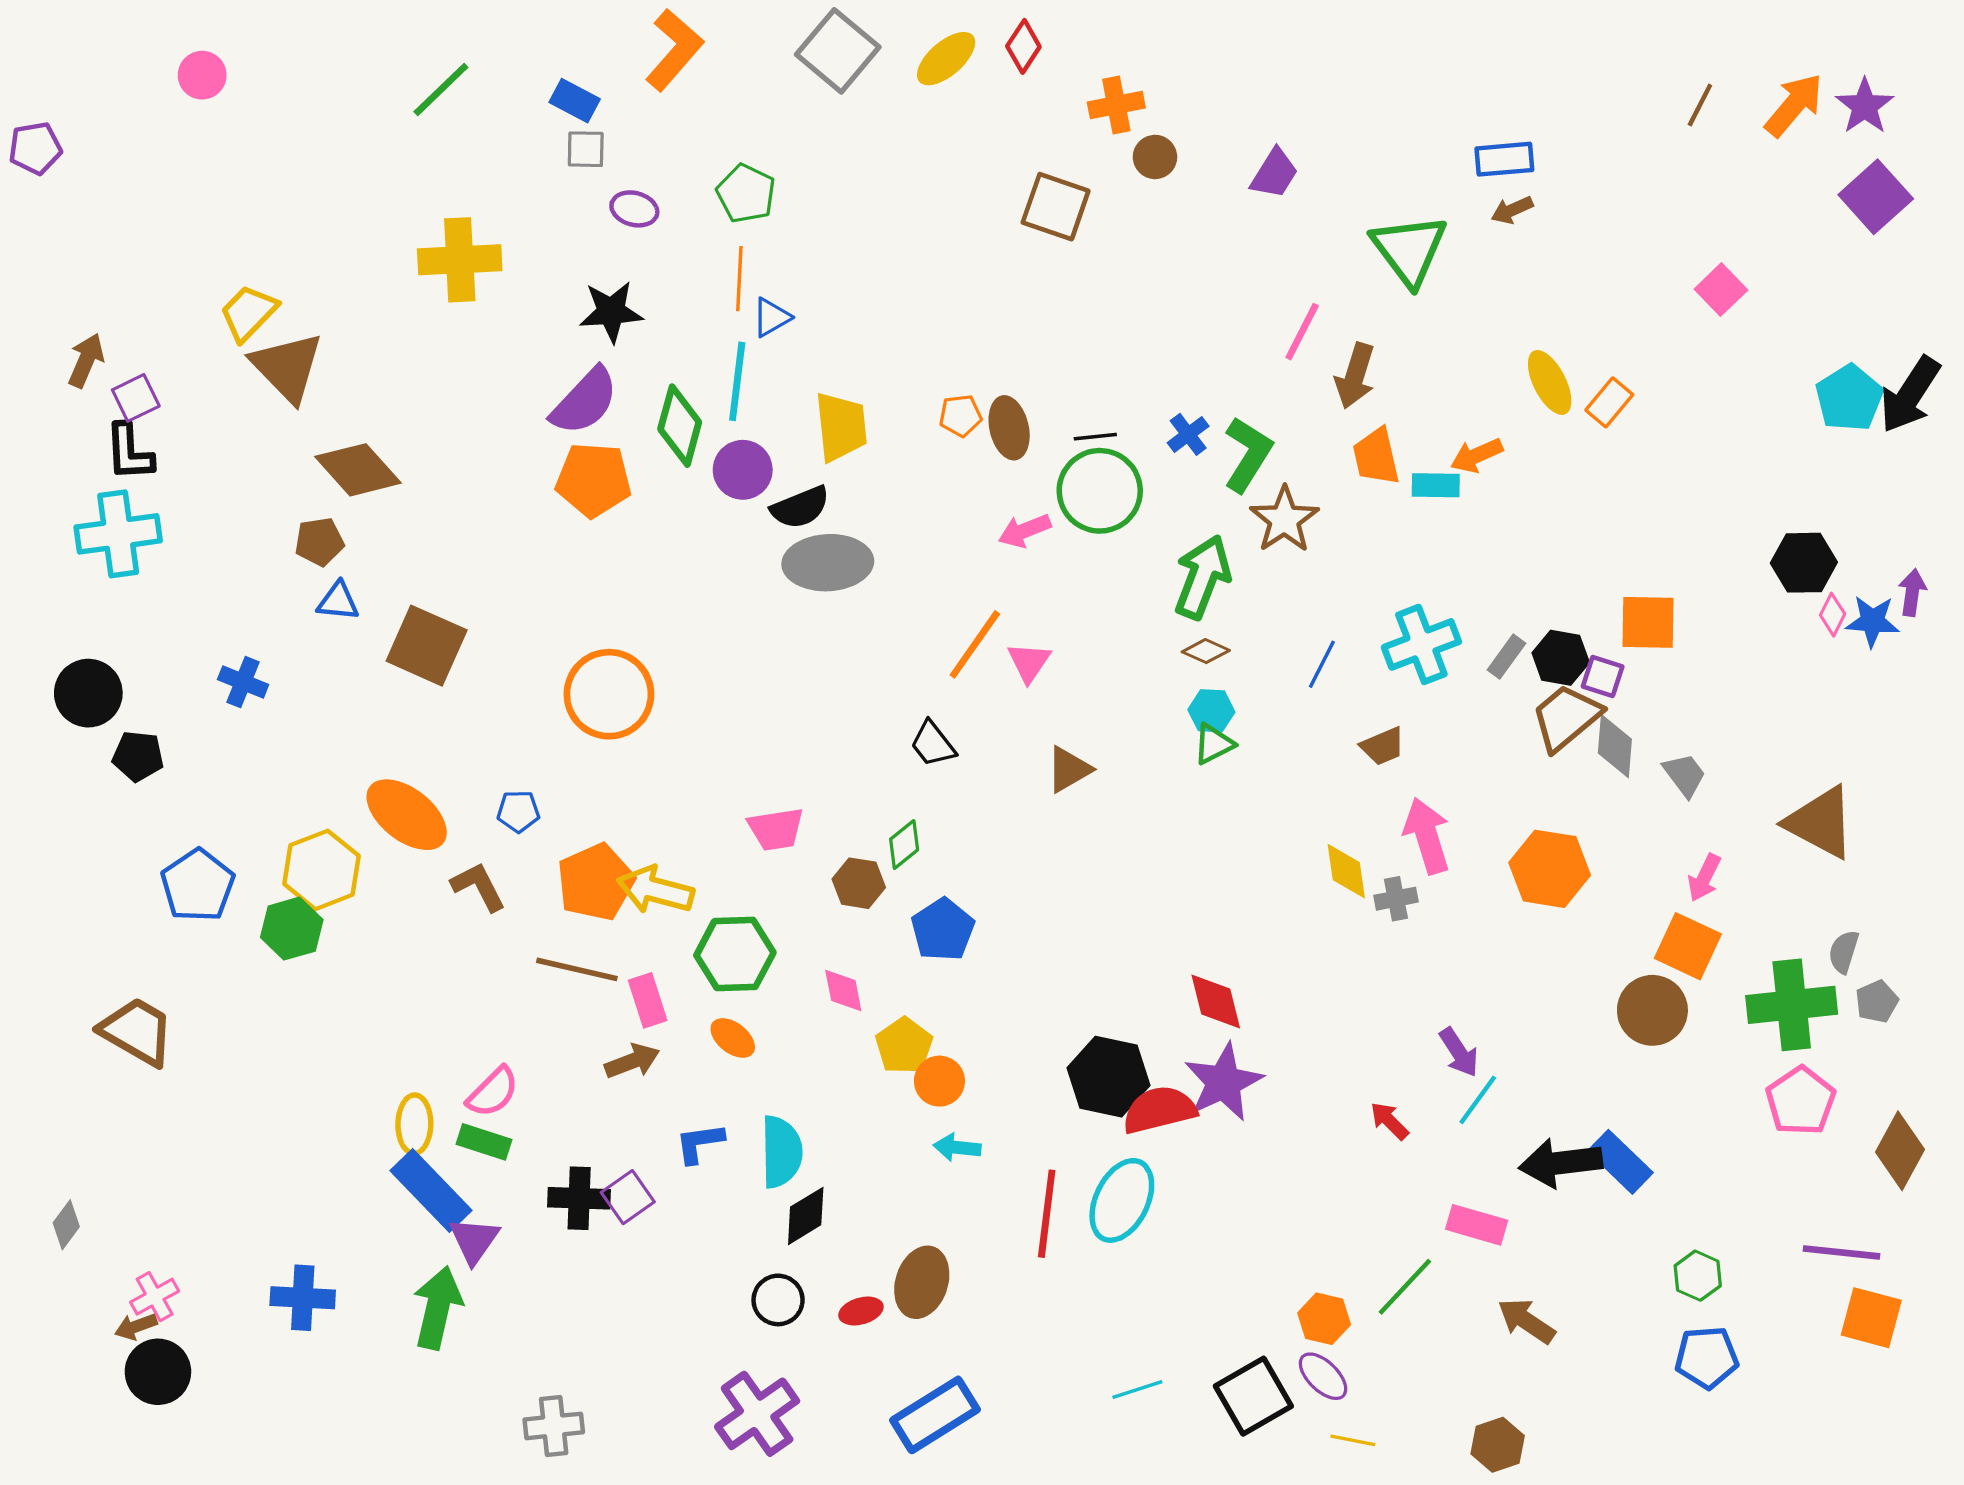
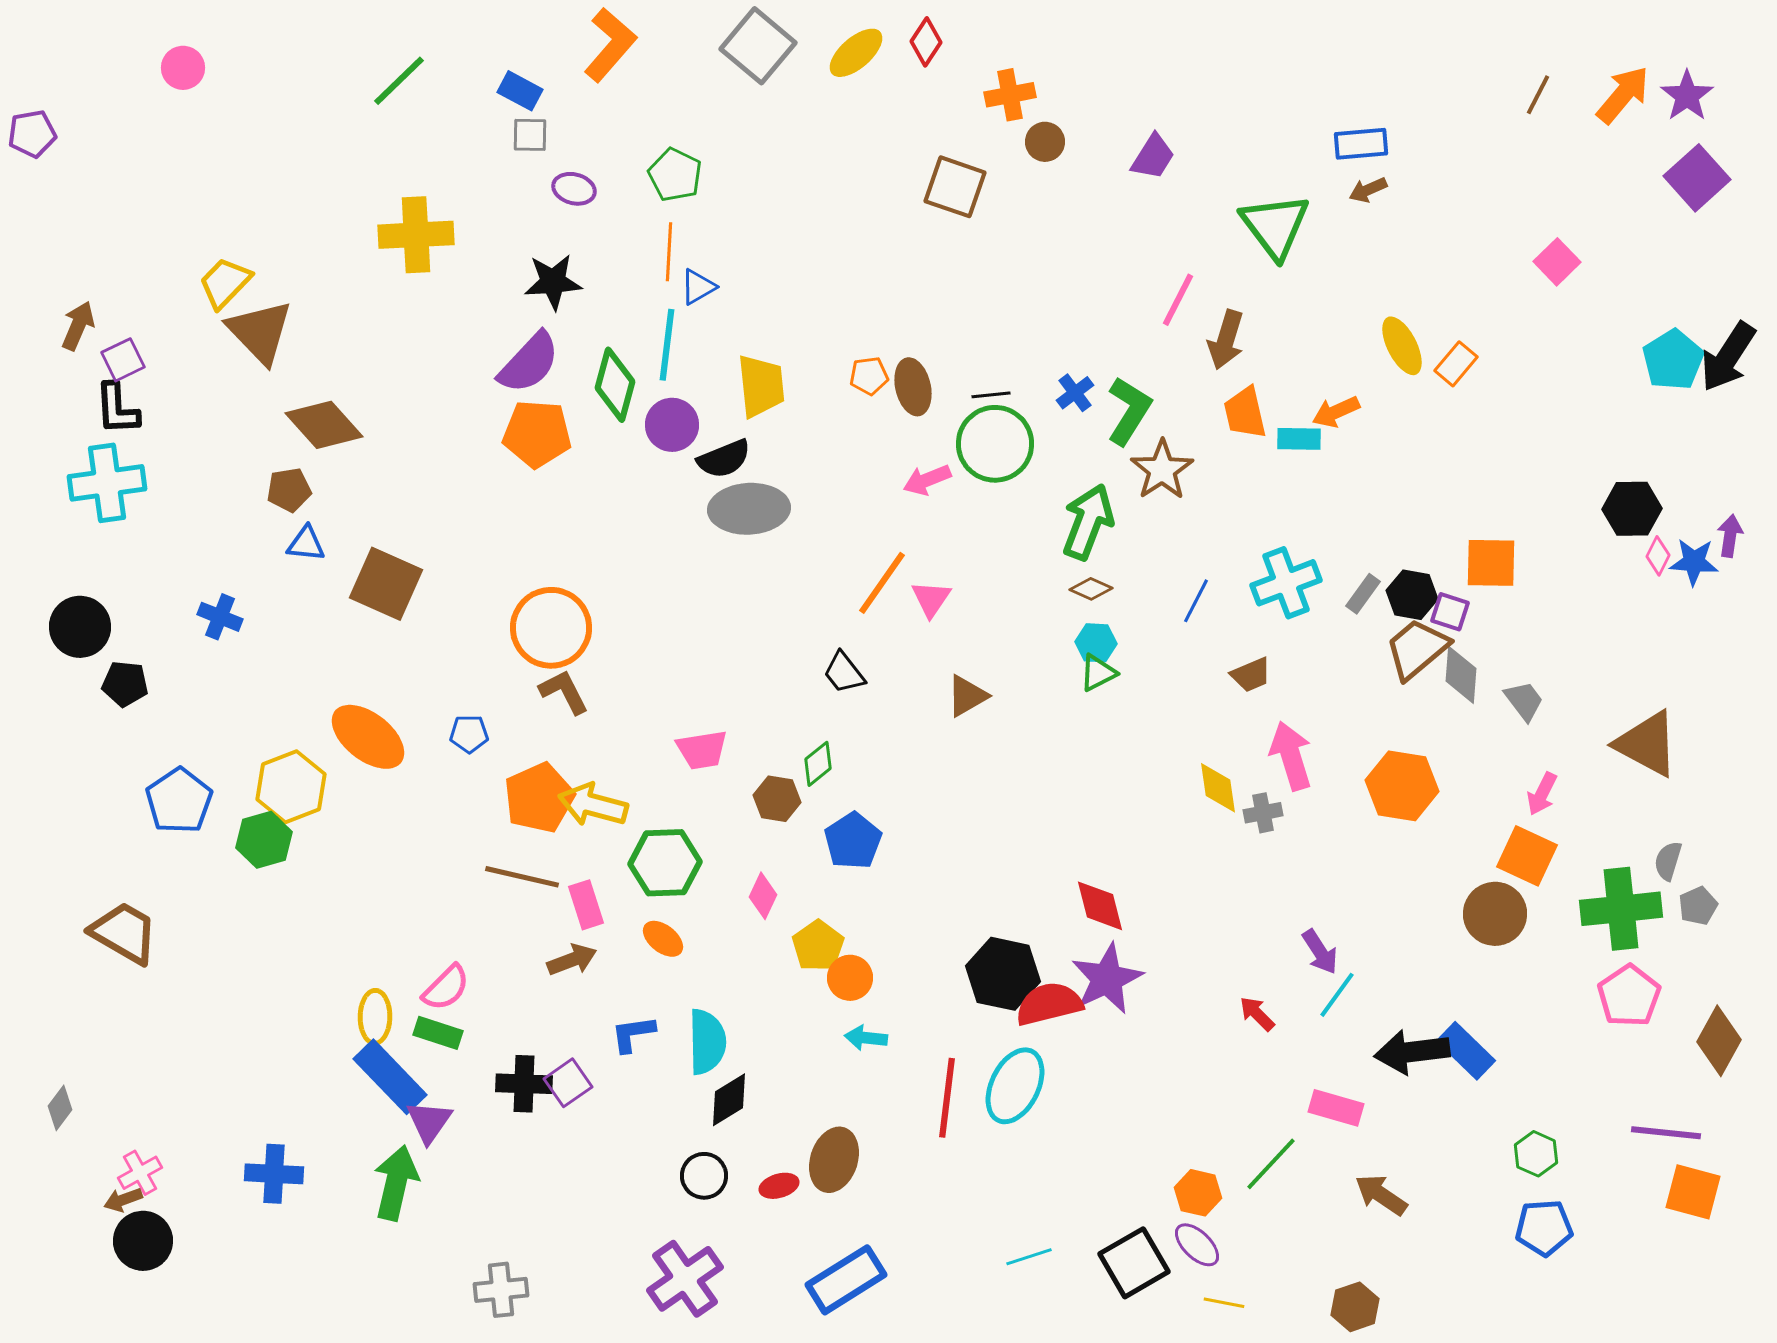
brown L-shape: (478, 887) -> (564, 692), moved
pink diamond: (843, 990) -> (763, 896), turned 36

